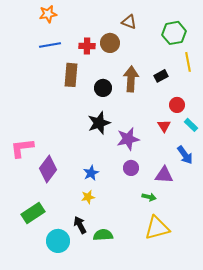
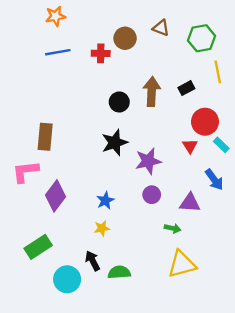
brown triangle: (129, 22) -> (161, 28), moved
brown circle: (110, 43) -> (125, 38), moved
brown rectangle: (71, 75) -> (45, 137), moved
red circle: (177, 105) -> (205, 122), size x1.5

